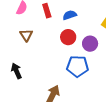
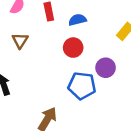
purple circle: (90, 44) -> (106, 68), moved

